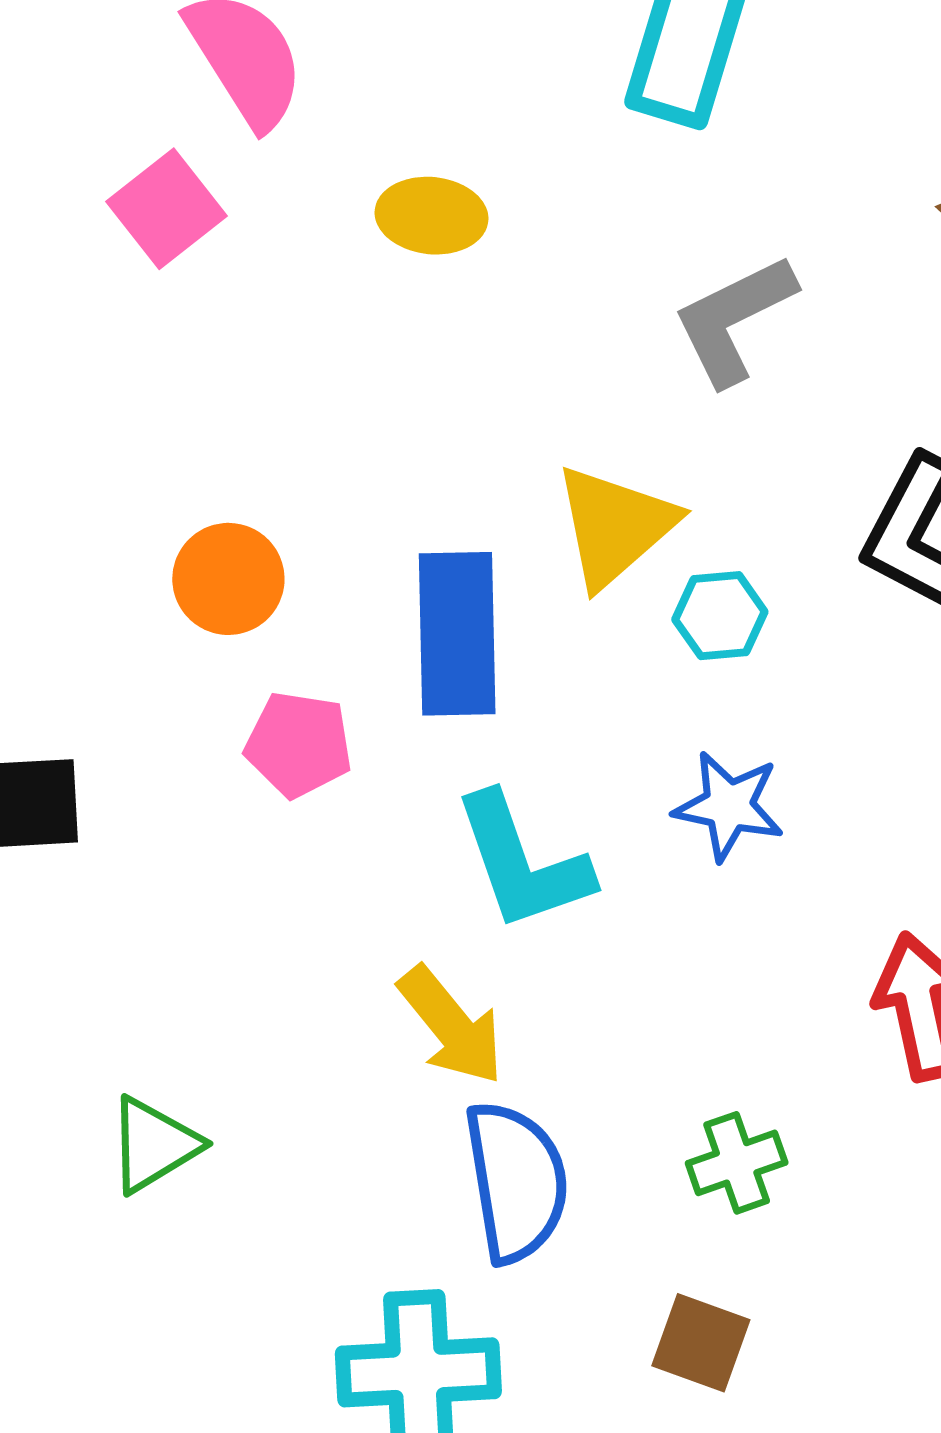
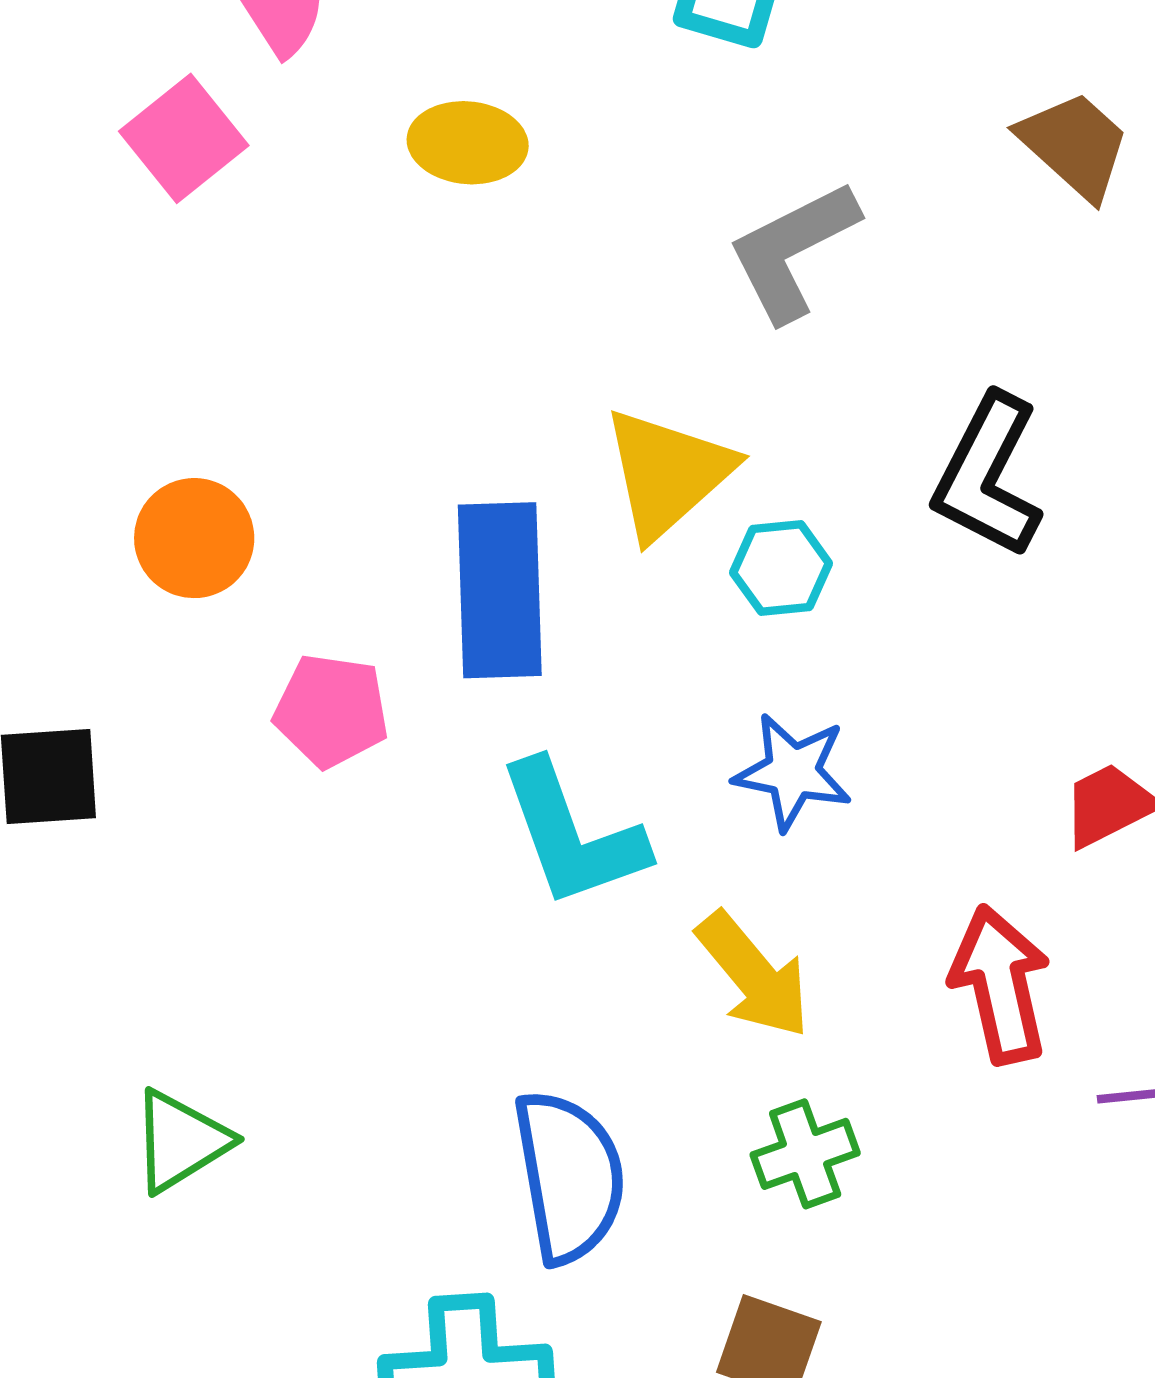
orange circle: (228, 579) -> (194, 538), moved
yellow arrow: (451, 1026) -> (754, 975), moved

